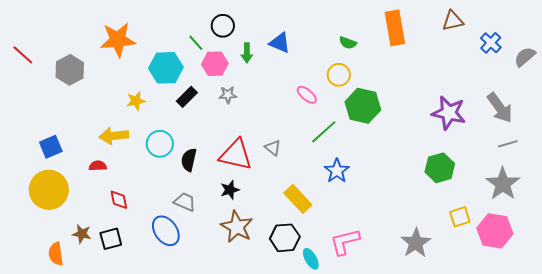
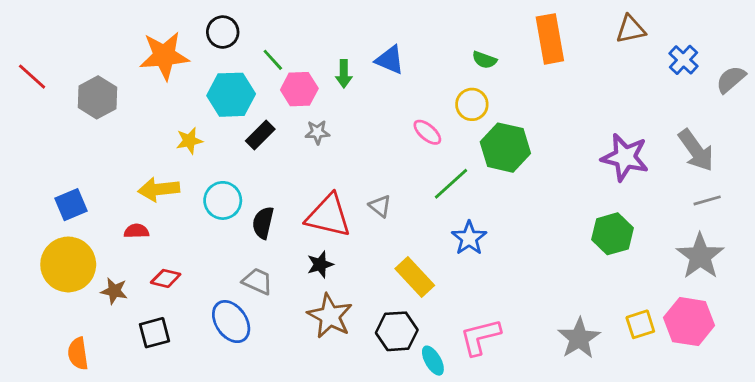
black circle: (223, 26) -> (223, 32), moved
red diamond: (119, 200) -> (166, 278), turned -65
yellow square: (460, 217) -> (640, 324), moved
brown star: (82, 234) -> (114, 291), moved

